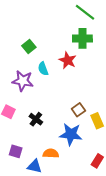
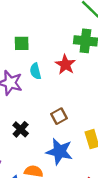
green square: (29, 46) -> (22, 43), turned 32
brown square: (78, 110) -> (59, 116), moved

